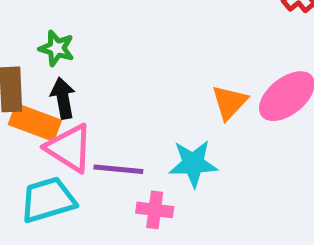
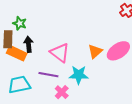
green star: (57, 48) -> (20, 23), moved
pink triangle: (69, 148) -> (60, 53), moved
pink cross: (155, 210) -> (62, 92), turned 32

